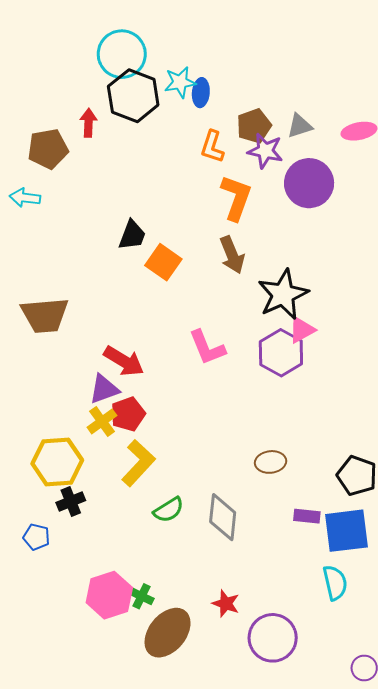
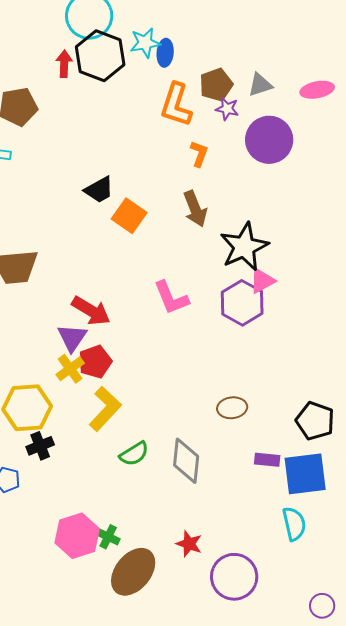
red arrow: (88, 123) -> (64, 64), moved
orange L-shape: (212, 147) -> (176, 105), size x1.4
purple star: (265, 151) -> (227, 109), size x0.7
orange L-shape: (236, 198) -> (199, 154), size x0.6
black trapezoid: (132, 235) -> (99, 190), turned 40
purple triangle: (104, 389) -> (72, 338), turned -36

